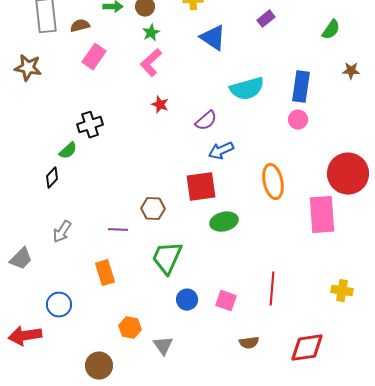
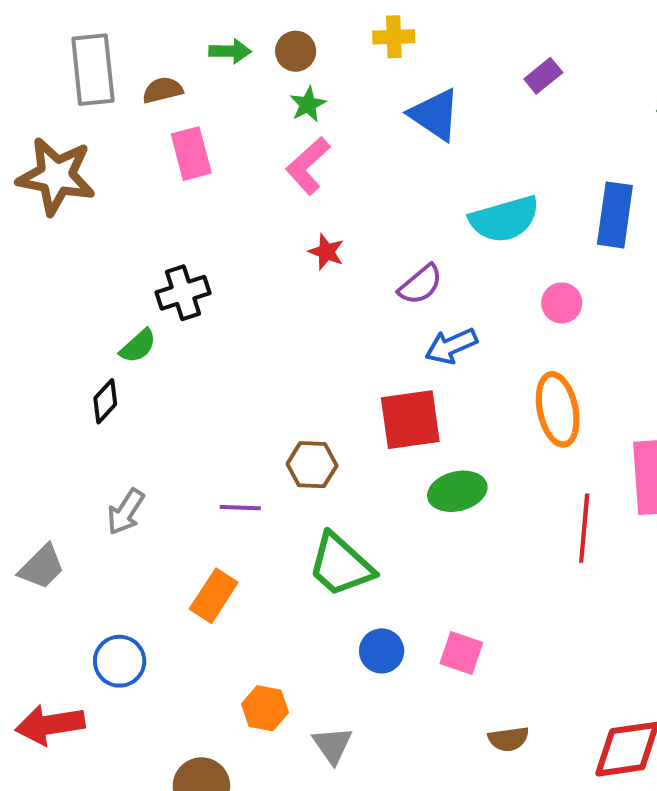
pink rectangle: (94, 57) -> (191, 154), turned -50
brown star: (28, 68) -> (56, 176), size x1.4
pink circle: (298, 120) -> (562, 303), moved
green trapezoid: (167, 258) -> (341, 565), turned -72
orange rectangle: (105, 273) -> (214, 596), turned 50
red line: (272, 289) -> (584, 528), moved

